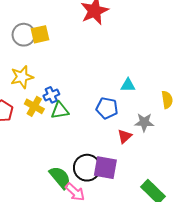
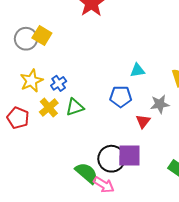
yellow square: (40, 34) -> (42, 36), turned -36
blue cross: (51, 95) -> (59, 83), moved
yellow cross: (34, 106) -> (49, 107), turned 30

